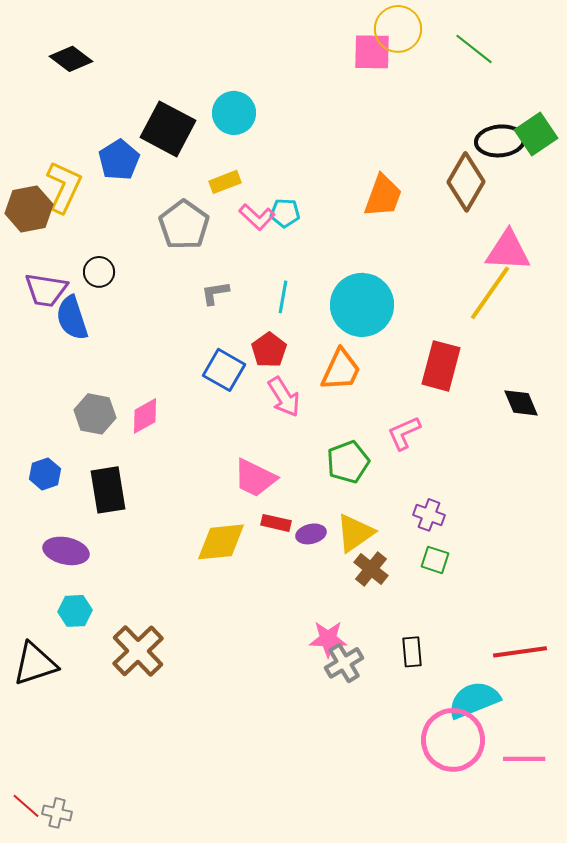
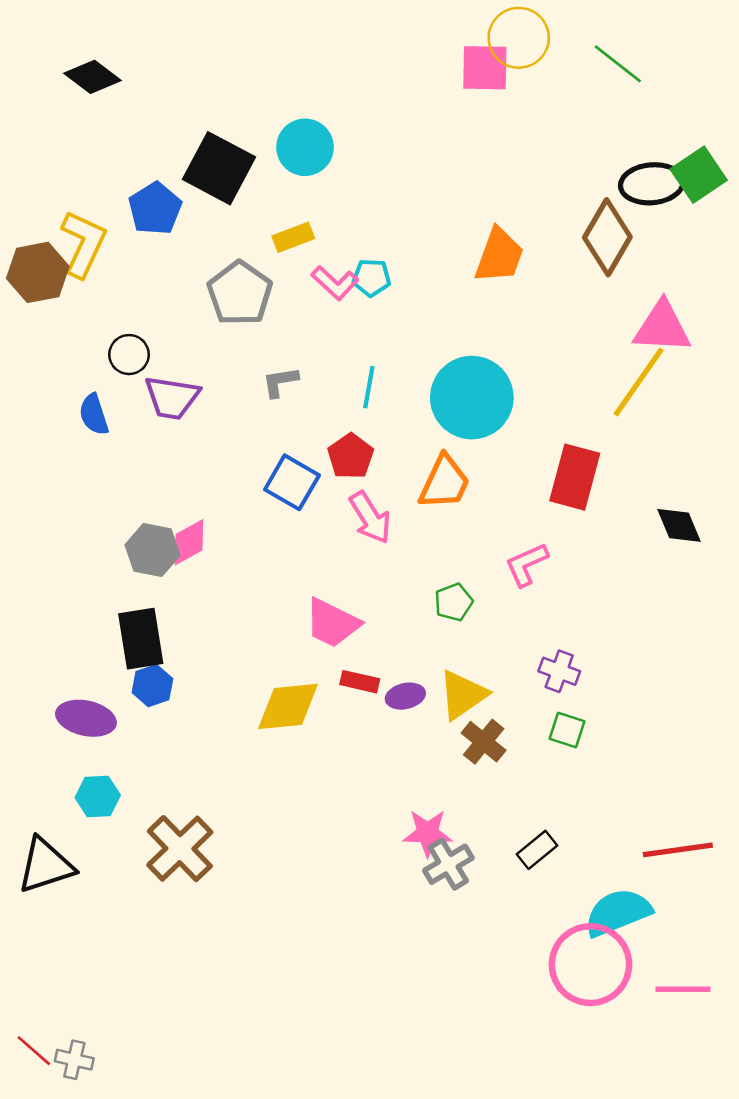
purple trapezoid: (46, 290) -> (172, 398), moved
blue semicircle: (72, 318) -> (94, 415), size x0.7
gray hexagon: (95, 414) -> (152, 550), moved
green pentagon: (348, 462) -> (454, 602), size x0.7
blue hexagon: (45, 474) -> (152, 686), moved
black rectangle: (412, 652) -> (537, 850), turned 56

